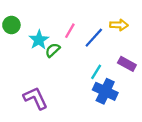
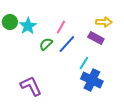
blue line: (94, 38) -> (67, 44), moved
cyan star: (39, 40) -> (28, 26), moved
purple rectangle: (127, 64) -> (96, 38), moved

